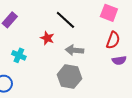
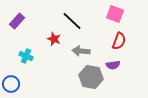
purple semicircle: (119, 60) -> (113, 65), moved
gray hexagon: (69, 77) -> (91, 77), moved

